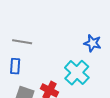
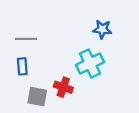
cyan cross: (77, 73) -> (90, 63), turned 30

